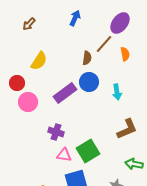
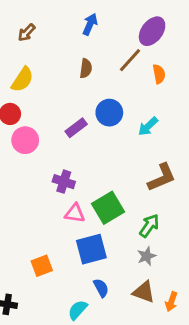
brown semicircle: (87, 58) -> (86, 68), moved
yellow semicircle: (39, 61) -> (22, 79), moved
cyan arrow: (117, 92) -> (148, 126), turned 56
purple rectangle: (65, 93) -> (76, 128), size x0.7
green arrow: (134, 164) -> (149, 226), moved, turned 114

